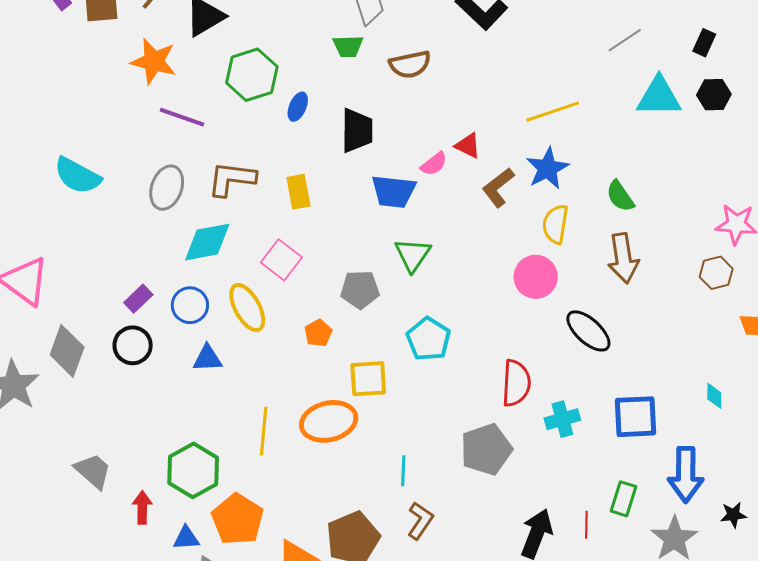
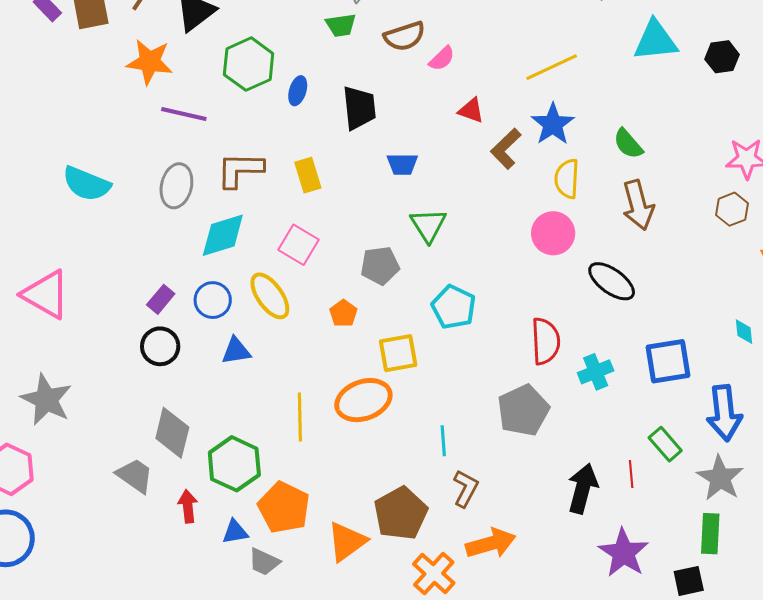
black hexagon: (714, 95) -> (722, 57), moved
pink semicircle: (434, 164) -> (442, 58), moved
blue trapezoid: (393, 191) -> (402, 164), size x0.7
gray diamond: (67, 351) -> (172, 433), moved
green rectangle: (624, 499) -> (665, 444), turned -52

